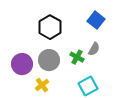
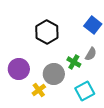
gray circle: (49, 60) -> (54, 74), moved

